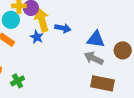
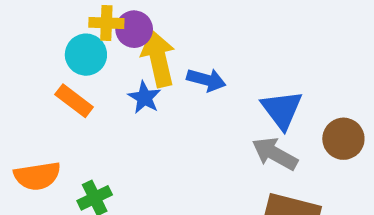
blue triangle: (96, 39) -> (282, 110), turned 42

